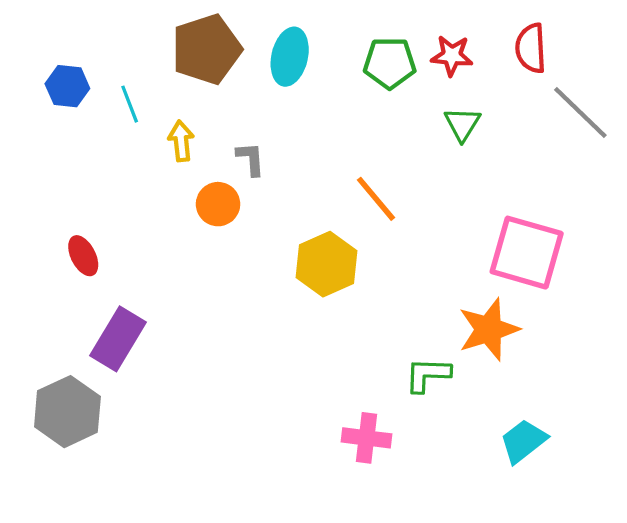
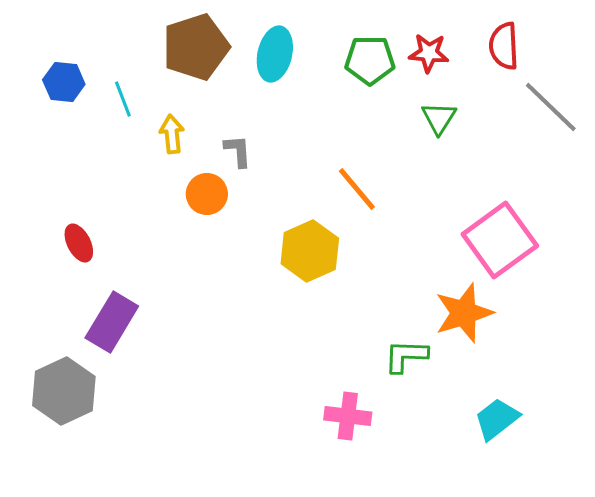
pink square: (527, 253) -> (500, 240), turned 38

